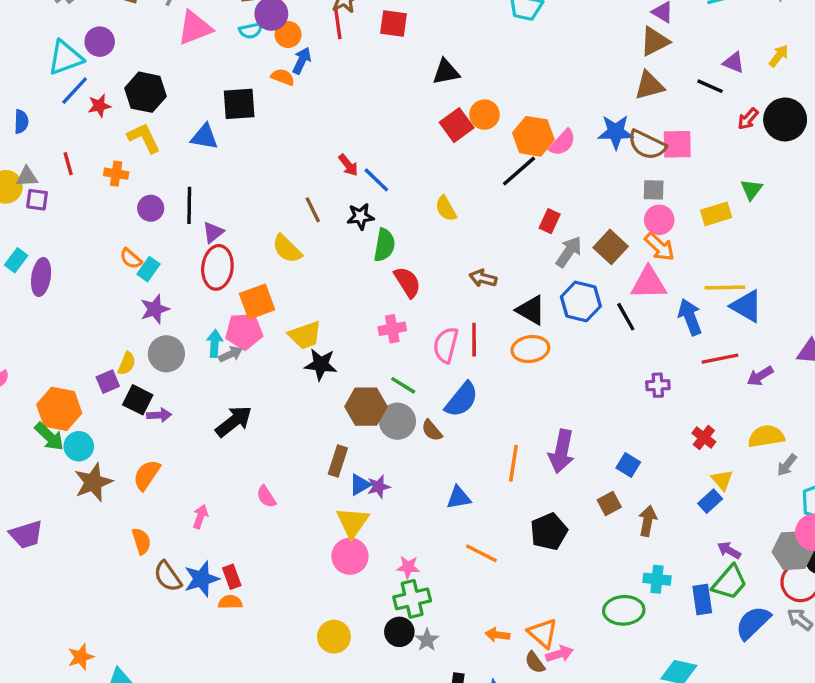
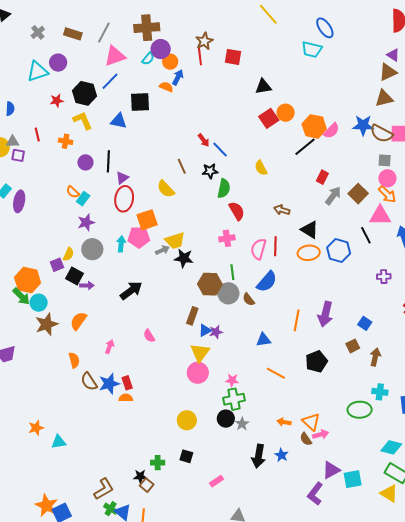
cyan semicircle: (251, 31) -> (148, 59), turned -40
blue line: (75, 91) -> (110, 81), moved
blue hexagon: (581, 301) -> (339, 250), moved
gray arrow: (231, 354) -> (162, 250), moved
green line: (403, 385) -> (232, 272), turned 49

